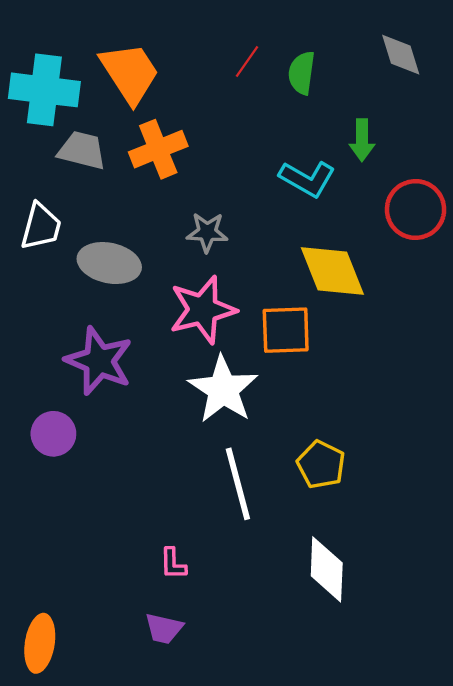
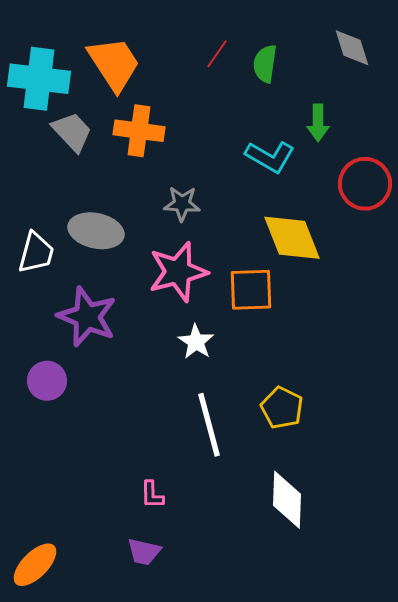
orange cross: (158, 149) -> (139, 131), turned 30
gray trapezoid: (82, 150) -> (72, 132), turned 33
white trapezoid: (41, 227) -> (36, 253), moved
white star: (223, 389) -> (196, 342), size x0.6
orange ellipse: (40, 643) -> (35, 565), turned 36

